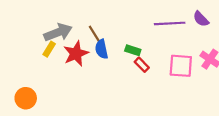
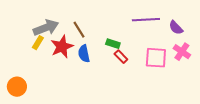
purple semicircle: (201, 19) -> (176, 28), moved
blue semicircle: (102, 49) -> (84, 54), moved

